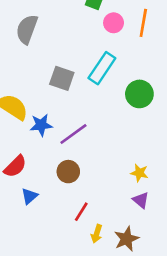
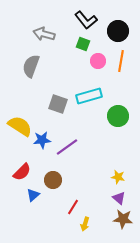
cyan rectangle: (102, 68) -> (89, 96), turned 40
brown circle: (68, 172) -> (53, 180), moved
brown star: (126, 239) -> (123, 219), moved, turned 30

